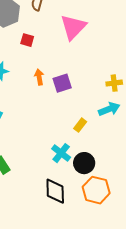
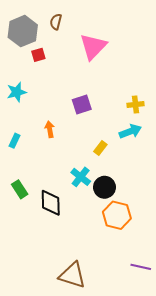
red square: (27, 40) -> (38, 55), moved, turned -32
orange arrow: (39, 77) -> (50, 129), moved
black diamond: (55, 191) -> (51, 203), moved

